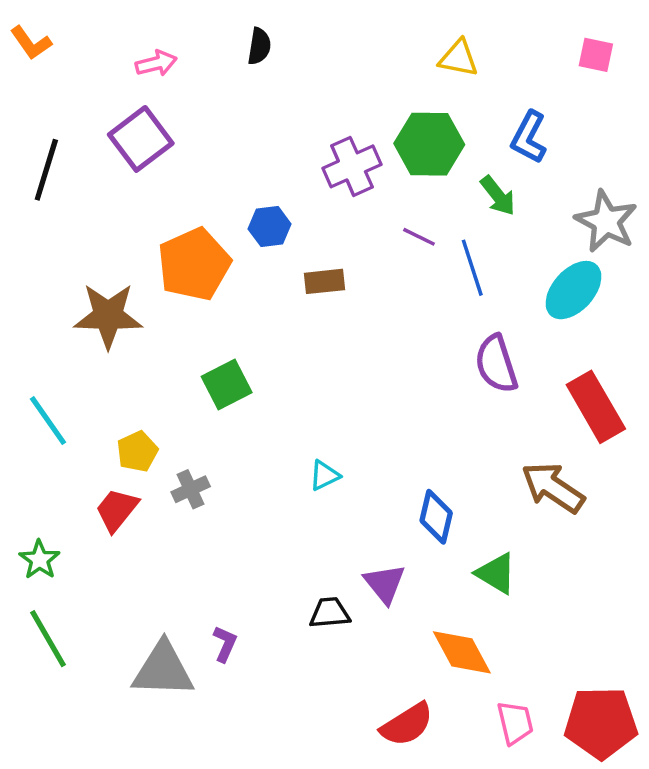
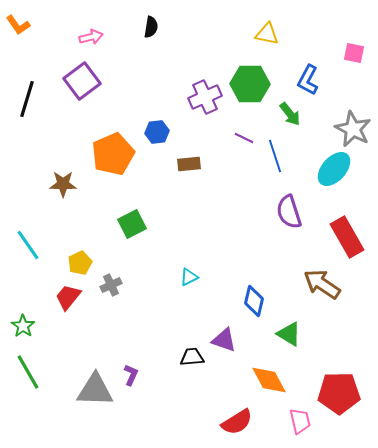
pink square: (596, 55) -> (354, 53), moved
brown star: (108, 316) -> (63, 184), size x0.7
purple triangle: (385, 584) -> (224, 340), turned -32
red pentagon: (601, 723) -> (339, 393), moved

